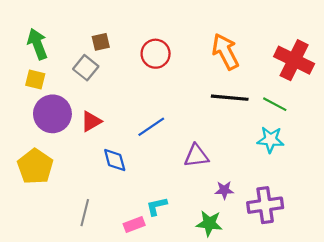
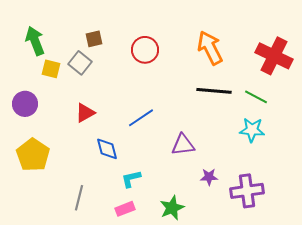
yellow square: (35, 79) -> (51, 69), moved
purple circle: (52, 114) -> (25, 104), moved, size x0.7
cyan L-shape: (157, 206) -> (131, 179), moved
green star: (209, 223) -> (172, 208), moved, turned -30

